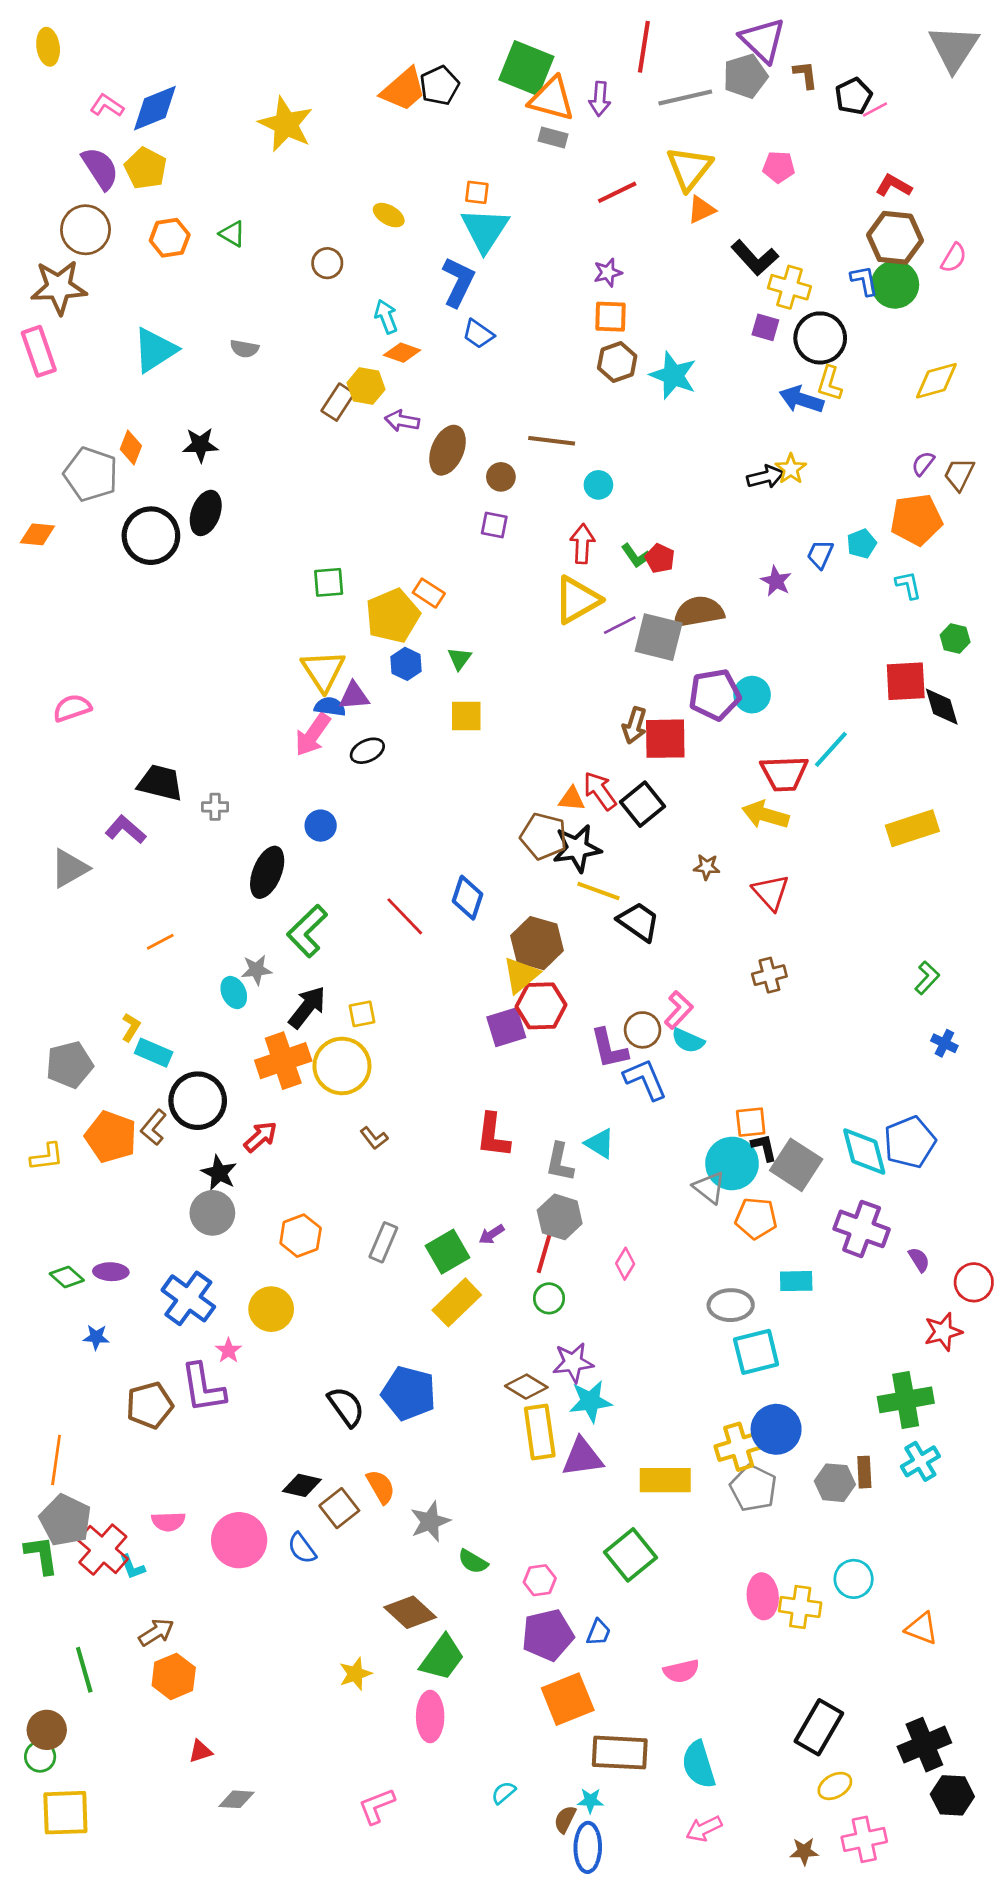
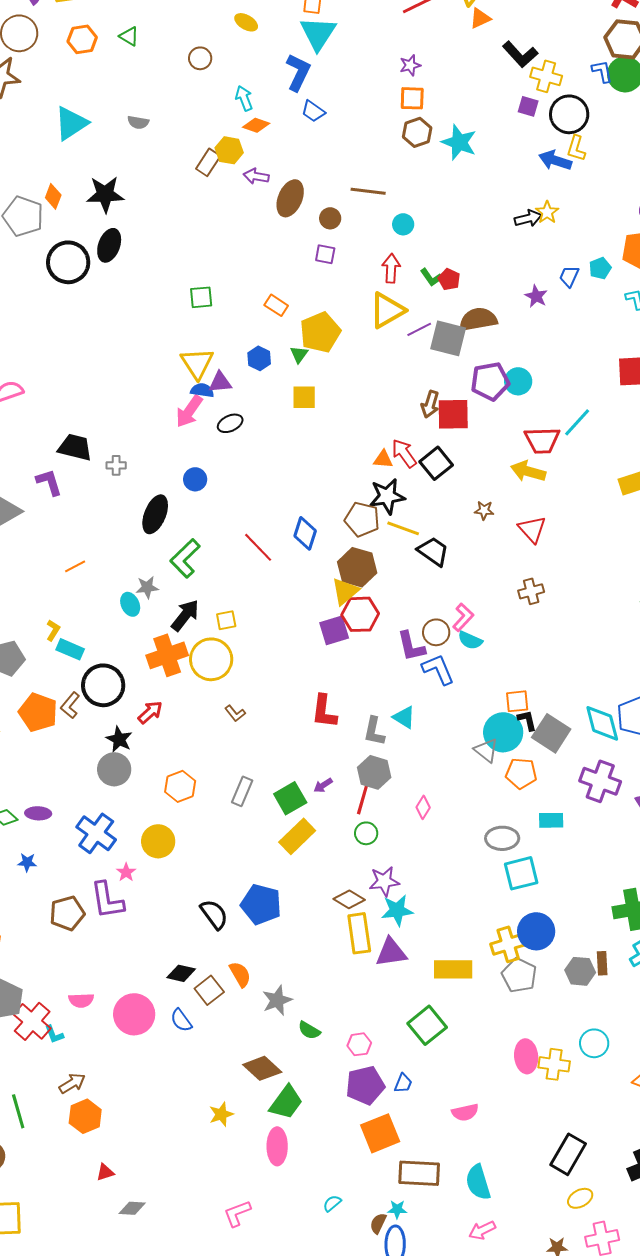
black star: (200, 445) -> (105, 194), size x1.4
yellow pentagon: (393, 616) -> (320, 332), moved
purple L-shape: (126, 830) -> (49, 482), turned 32
brown pentagon: (544, 836) -> (362, 519), moved

